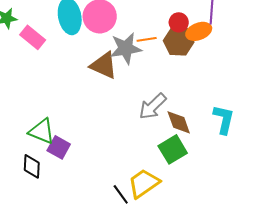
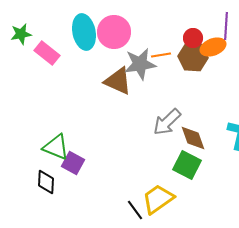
green square: (173, 149) -> (187, 165), turned -32

